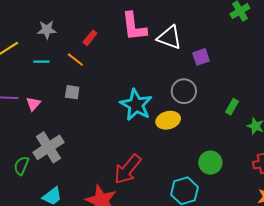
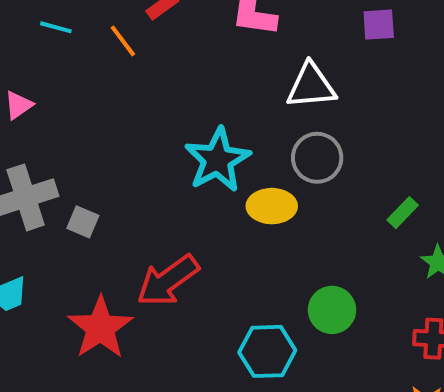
white triangle: (169, 37) -> (311, 86), moved, turned -40
purple square: (201, 57) -> (379, 25), moved
gray square: (72, 92) -> (83, 222), moved

